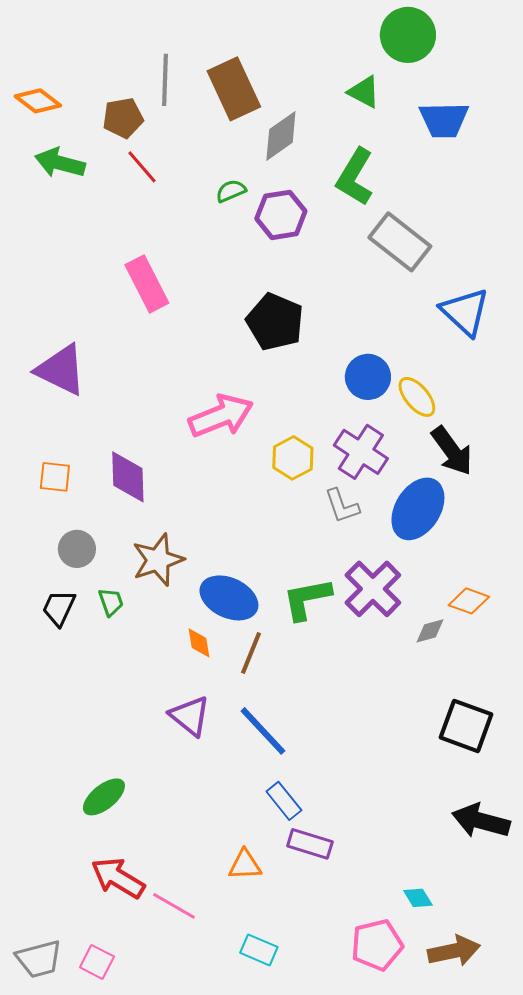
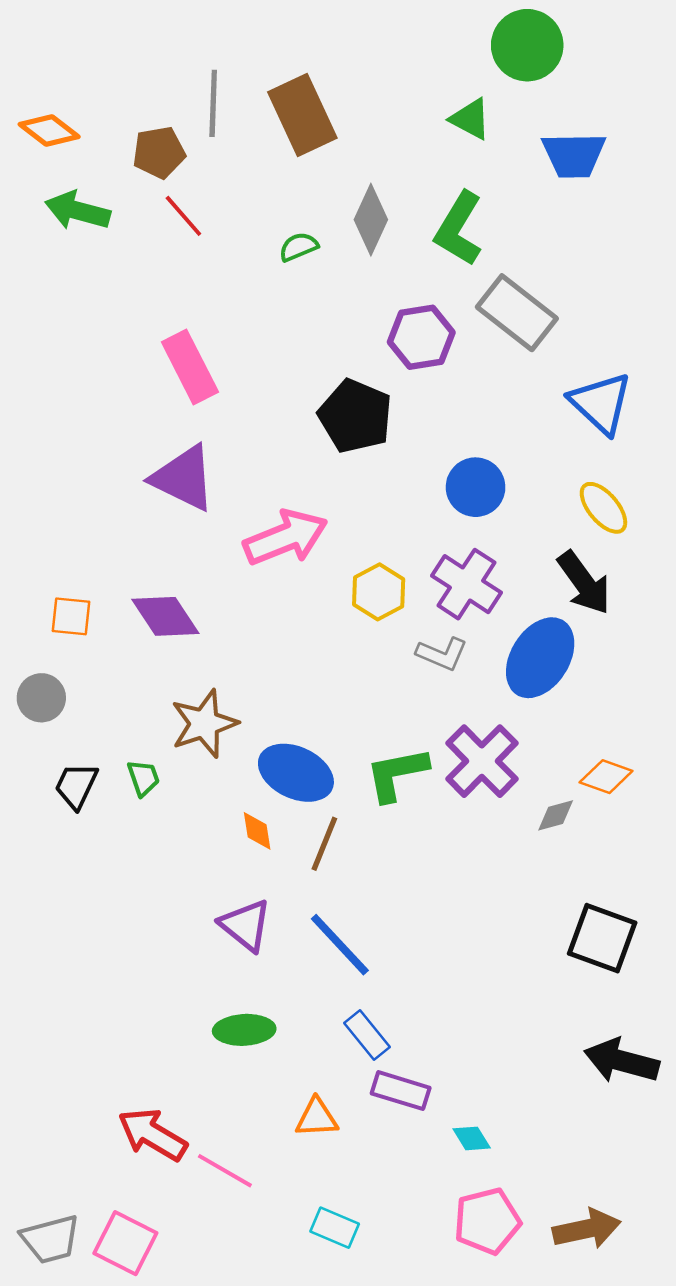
gray diamond: (281, 136) -> (371, 220), moved, turned -30
purple hexagon: (281, 215) -> (421, 337), moved
purple triangle: (61, 370) -> (183, 478), moved
yellow ellipse: (417, 397) -> (603, 508), moved
purple diamond: (128, 477) -> (165, 616), turned -32
gray L-shape: (342, 506) -> (442, 654), turned -48
gray circle: (77, 549) -> (41, 698), moved
green ellipse: (104, 797) -> (244, 1030), moved, turned 36
cyan diamond: (418, 898) -> (472, 1138), moved
pink square: (97, 962) -> (125, 1243), size x1.4

